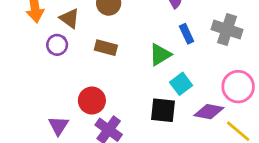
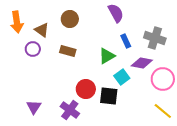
red circle: (92, 101) -> (86, 89), moved
purple diamond: (209, 112) -> (142, 63), moved

